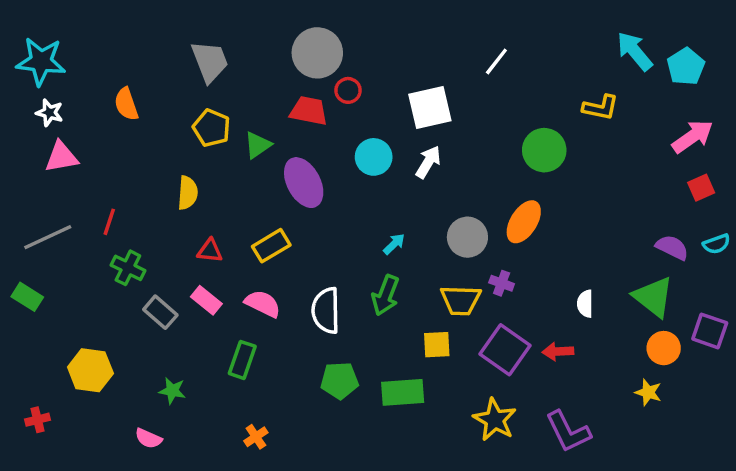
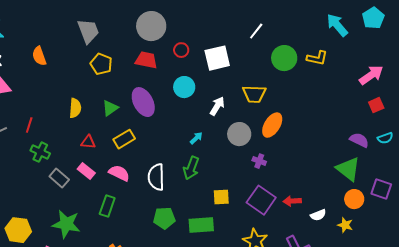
cyan pentagon: (686, 67) -> (373, 18), moved
red circle: (348, 90) -> (181, 50), moved
yellow pentagon: (212, 128) -> (101, 64), moved
green triangle: (258, 145) -> (110, 108), moved
green circle: (544, 150) -> (284, 58), moved
white arrow: (428, 162) -> (217, 106), moved
yellow trapezoid: (461, 300) -> (254, 94), moved
white semicircle: (585, 304) -> (318, 215), moved, turned -112
yellow hexagon: (90, 370) -> (18, 230), moved
green star: (172, 391) -> (66, 224), size x1.8

